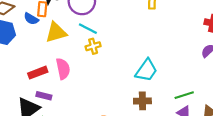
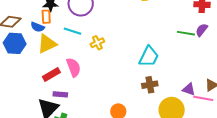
cyan line: (88, 29) -> (72, 31), moved
yellow triangle: (56, 32) -> (47, 44), moved
green line: (184, 95) -> (186, 33), moved, turned 36

